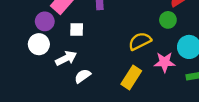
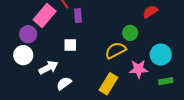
green circle: (168, 20) -> (130, 33), moved
white square: (77, 29) -> (70, 45), moved

